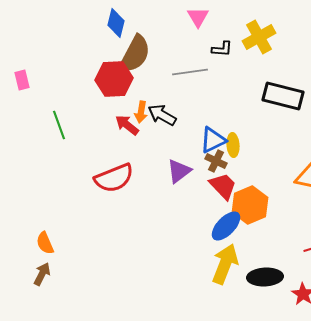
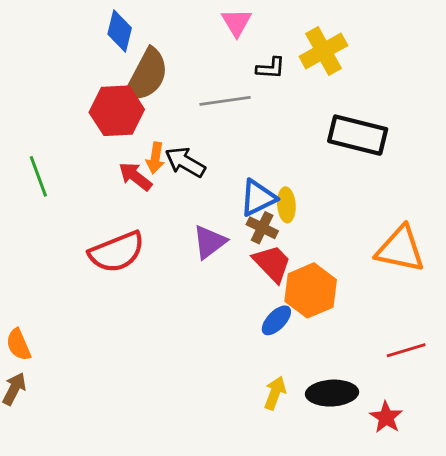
blue ellipse: (226, 226) -> (276, 320), size x0.7
yellow arrow: (225, 264) -> (275, 393), moved, size x0.6

